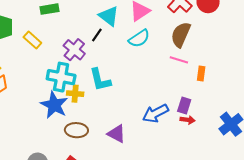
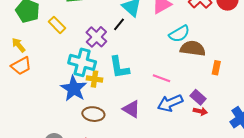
brown semicircle: (181, 35) -> (193, 48), moved, turned 70
cyan semicircle: (139, 38) -> (179, 34), moved
pink line: (179, 60) -> (161, 78), moved
purple rectangle: (184, 105) -> (198, 97), turned -70
purple triangle: (117, 134) -> (131, 109), moved

